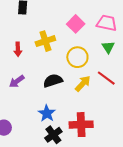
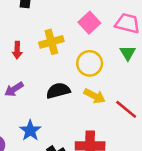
red line: (106, 78) -> (126, 109), moved
yellow arrow: (83, 84) -> (94, 96), turned 72
blue star: (47, 113) -> (30, 130), moved

